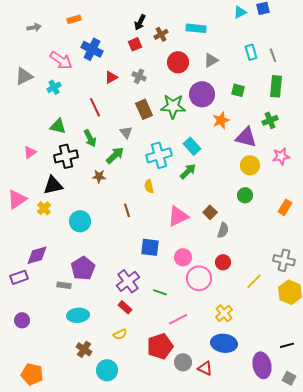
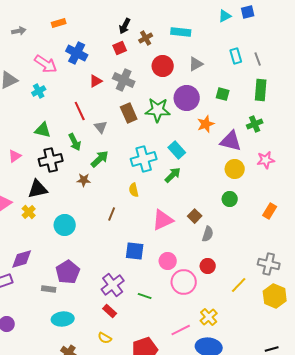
gray cross: (139, 76) -> (124, 80), size x1.5
gray triangle: (126, 132) -> (101, 127), moved
brown line: (127, 210) -> (112, 214), turned 40
pink line: (178, 319) -> (181, 330), moved
yellow semicircle: (120, 334) -> (105, 338), turned 56

